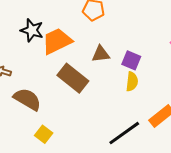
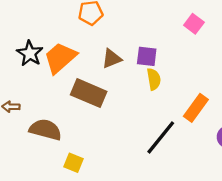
black star: (32, 30) -> (30, 53), turned 30

